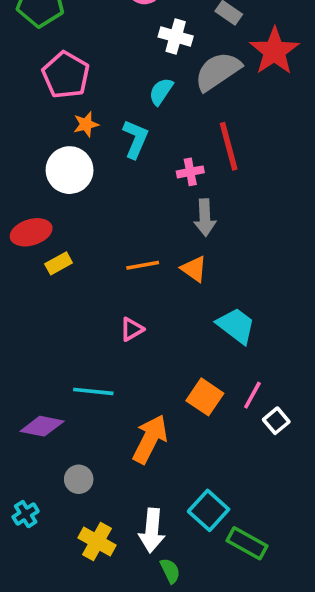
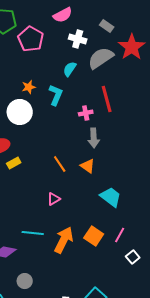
pink pentagon: (66, 75) -> (31, 39), moved
orange line: (143, 265) -> (60, 164), turned 66
white square: (276, 421) -> (133, 257), moved
orange arrow: (150, 439) -> (64, 240), moved

